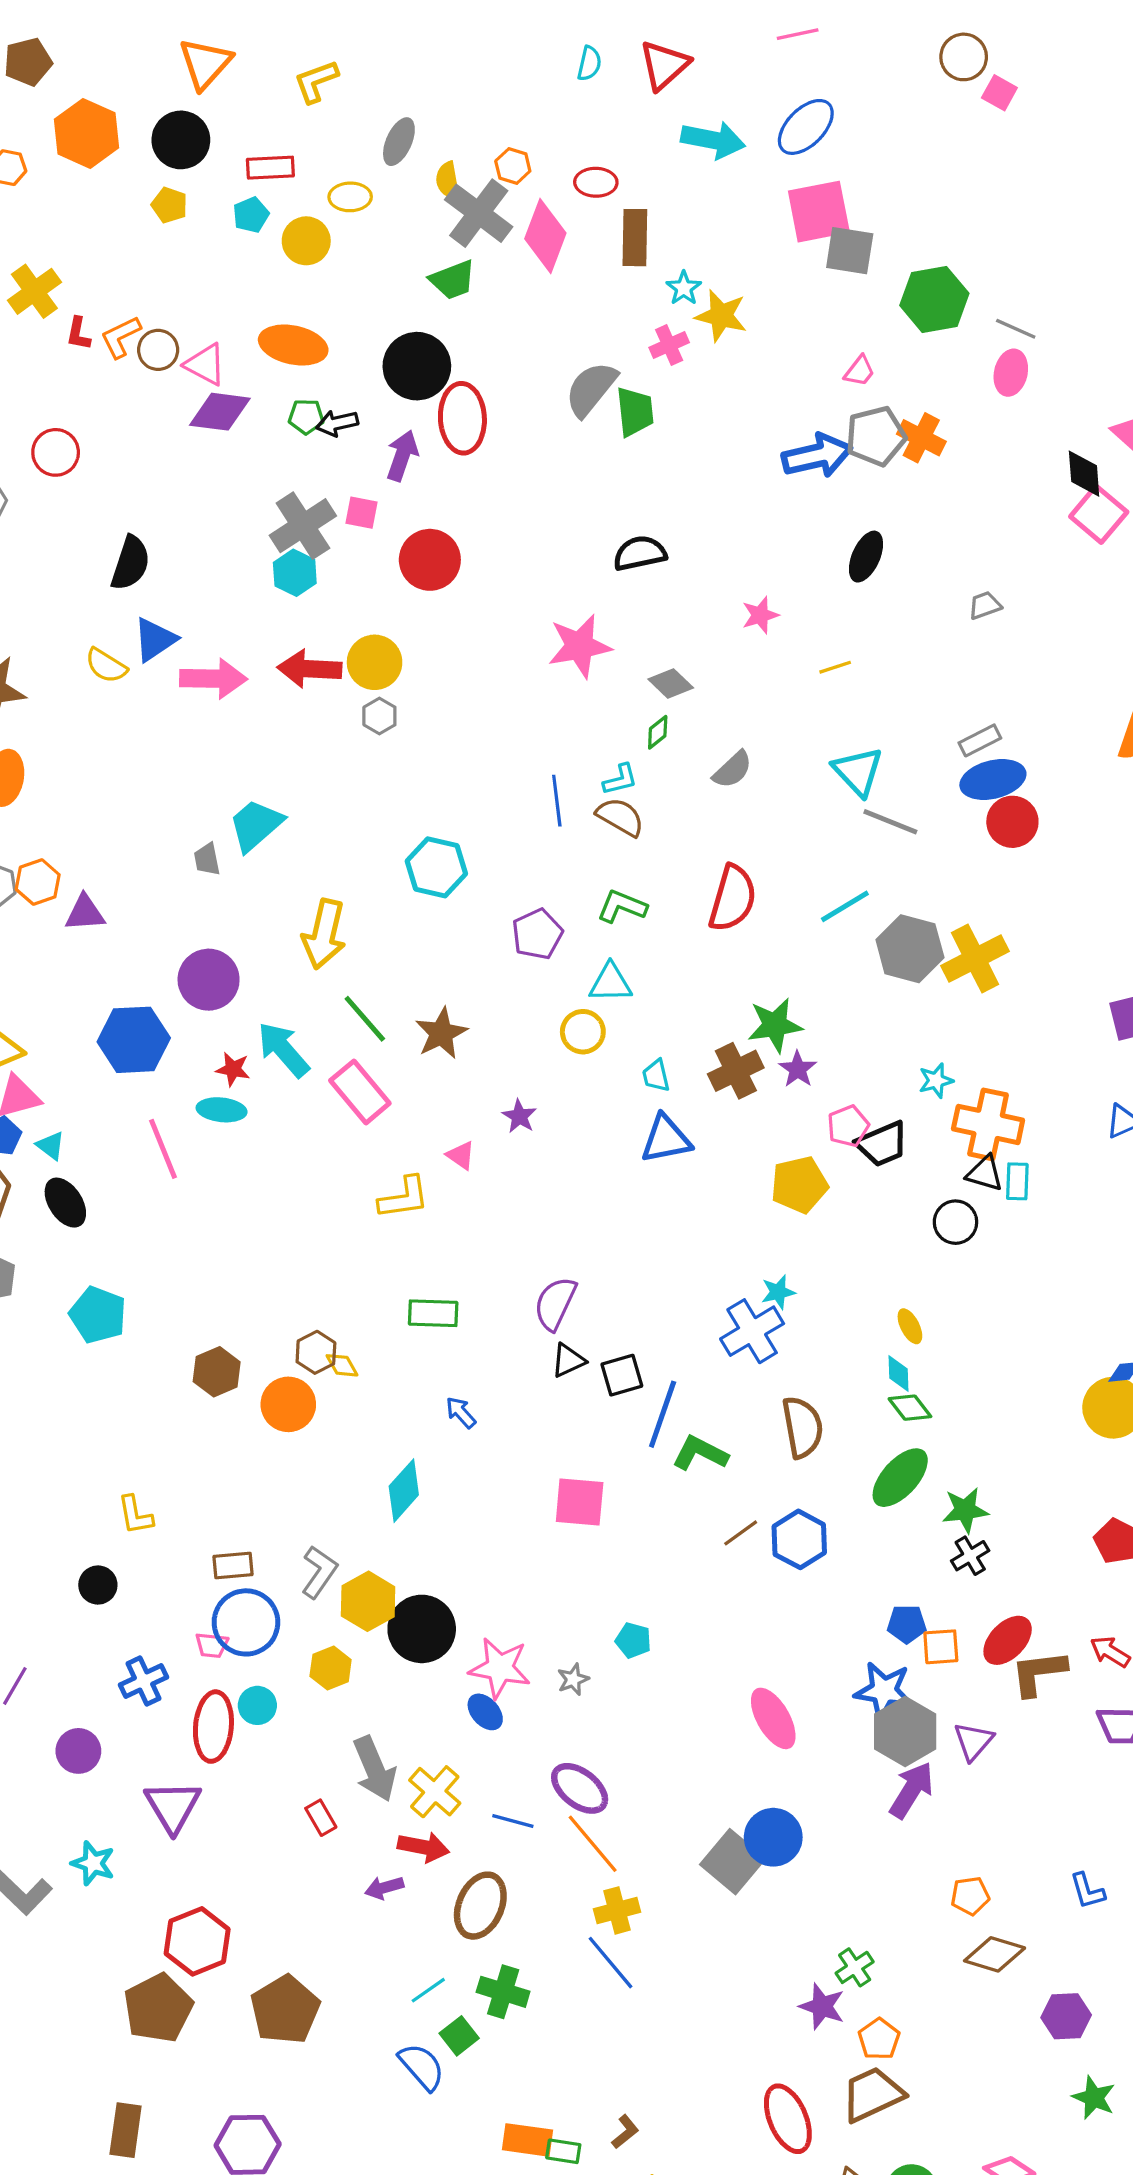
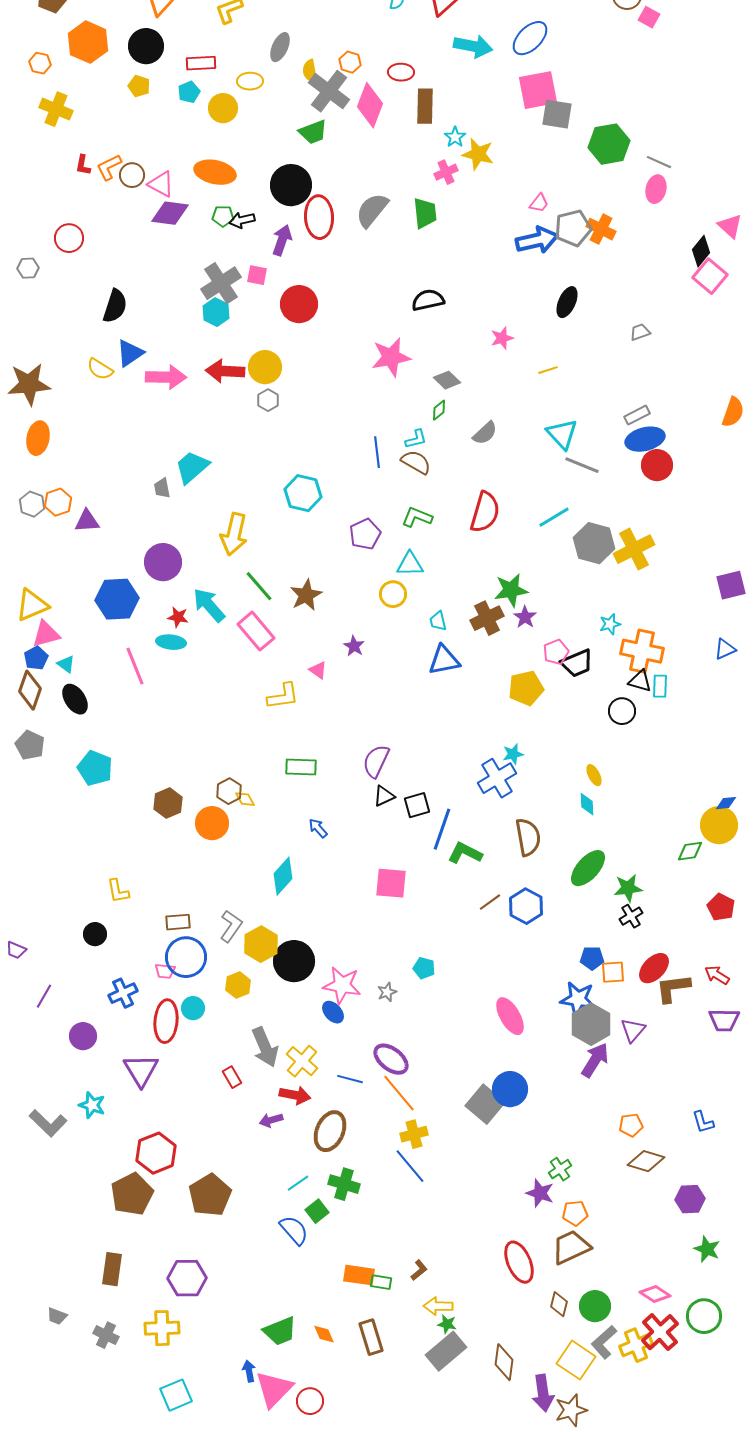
yellow cross: (34, 291) -> (56, 109), moved, turned -32
pink trapezoid: (859, 371) -> (539, 203), moved
gray semicircle: (591, 389) -> (372, 210), moved
black diamond: (1084, 474) -> (701, 251), turned 44
green diamond: (910, 1408) -> (690, 851), moved, turned -60
orange pentagon: (879, 2039) -> (575, 1213), turned 30

